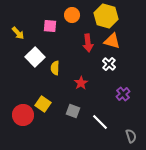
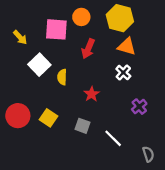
pink square: (50, 26) -> (56, 29), size x1.5
red arrow: (88, 43) -> (88, 49), moved, turned 30
red circle: (23, 115) -> (18, 116), moved

